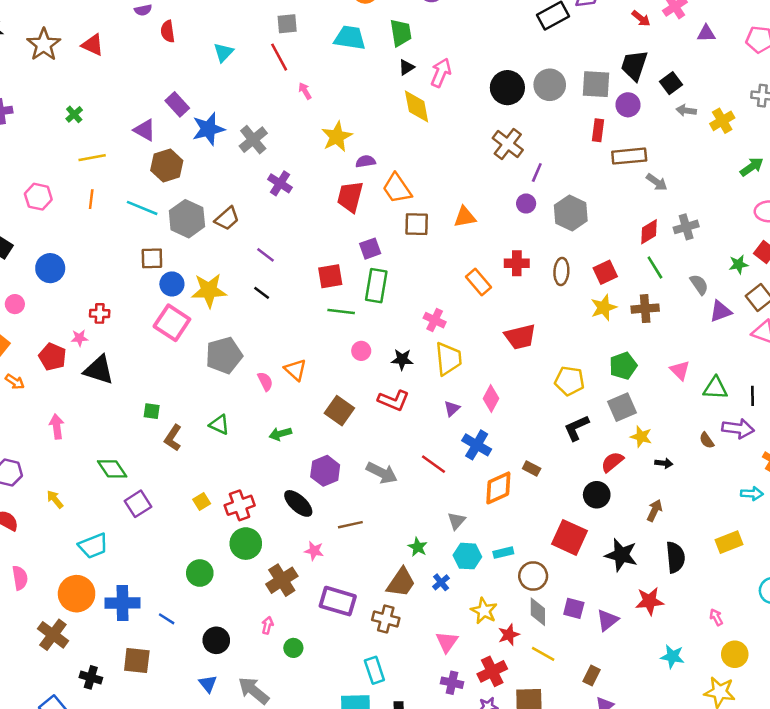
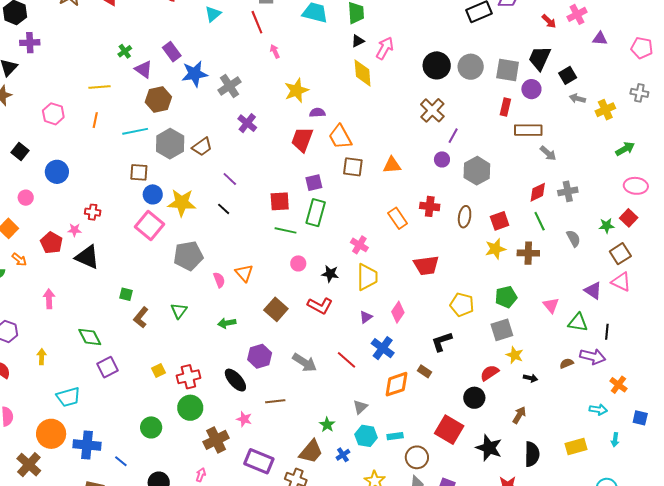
green cross: (74, 114) -> (125, 51), moved
cyan line: (142, 208) -> (135, 131), turned -40
purple triangle: (721, 311) -> (593, 291), moved, turned 48
green triangle: (219, 425) -> (179, 311), turned 36
black L-shape: (576, 428) -> (442, 341), moved
brown semicircle: (707, 440) -> (567, 363), turned 96
yellow arrow: (55, 499) -> (42, 357), turned 35

